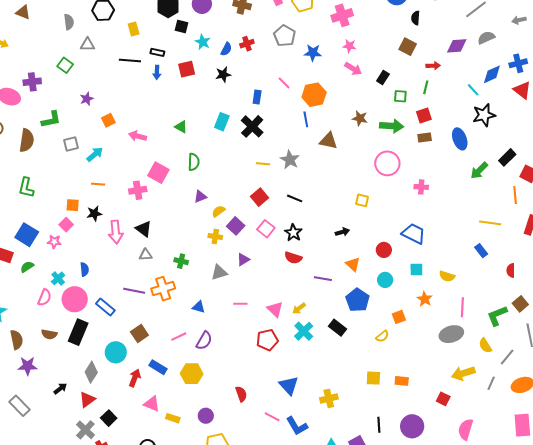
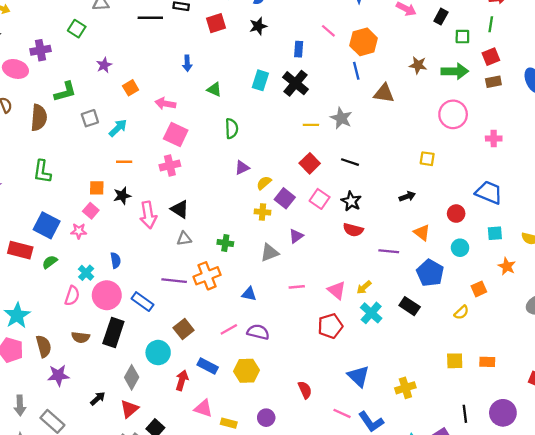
blue arrow: (157, 72) -> (187, 63), moved
pink square: (158, 173) -> (176, 134), moved
purple semicircle: (204, 341) -> (258, 332), turned -102

